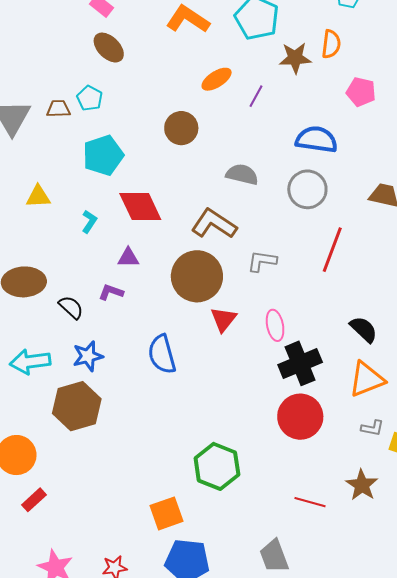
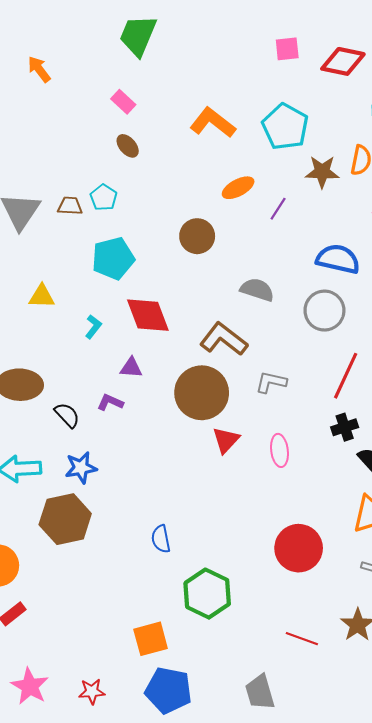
brown ellipse: (109, 48) -> (128, 146), size x0.7
blue semicircle: (162, 354) -> (161, 539), moved, size x0.7
black cross: (300, 363) -> (345, 427), moved, size x0.6

